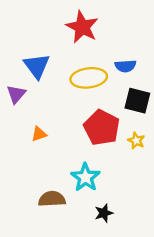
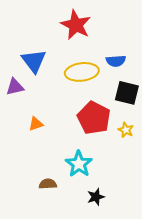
purple triangle: (16, 94) -> (15, 87), turned 36
brown semicircle: (52, 199) -> (48, 184), size x0.7

